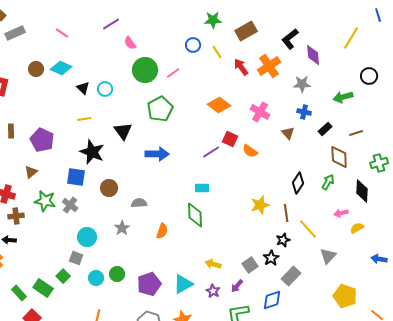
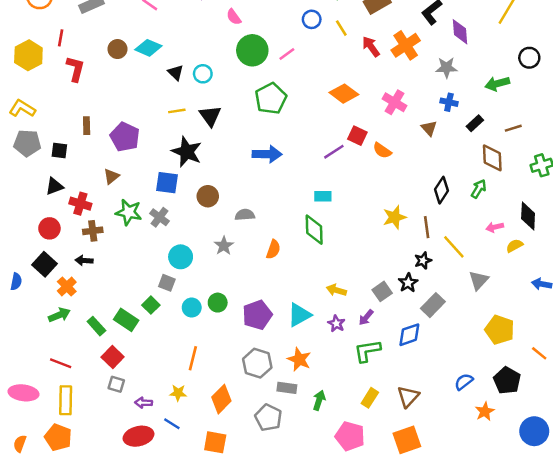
black triangle: (123, 131) -> (210, 116), moved
black diamond: (362, 191) -> (528, 216), moved

